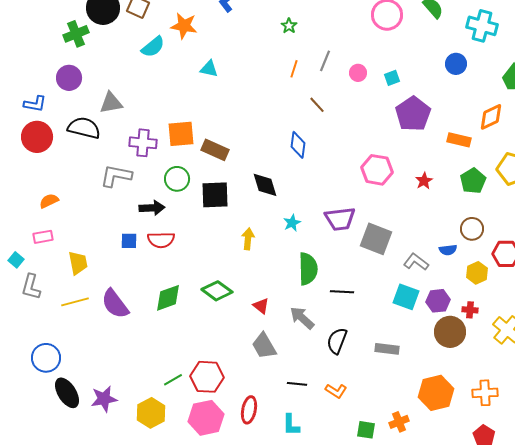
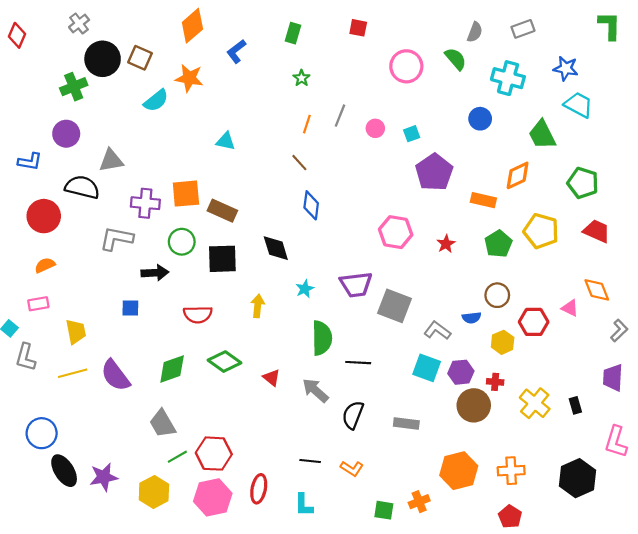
cyan triangle: (209, 69) -> (226, 141), moved
brown line: (317, 105) -> (299, 163), moved
red circle: (37, 137) -> (44, 216), moved
red semicircle: (161, 240) -> (198, 314), moved
gray trapezoid: (264, 346) -> (162, 424), moved

